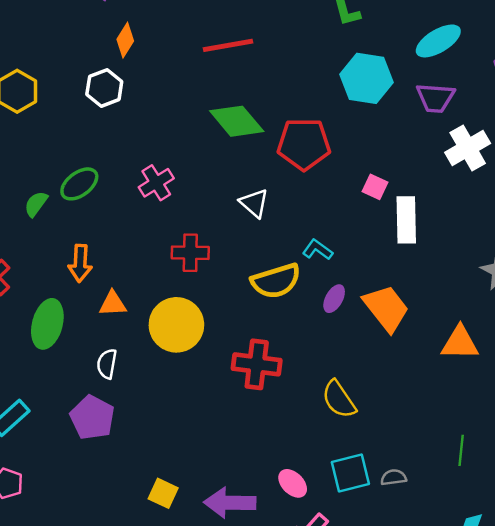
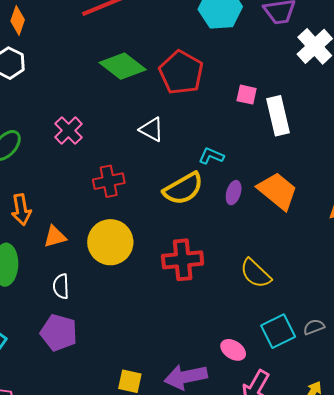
red pentagon: (304, 144) -> (181, 73), turned -30

